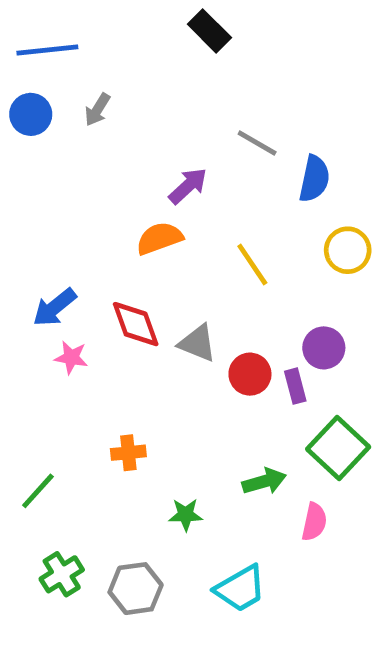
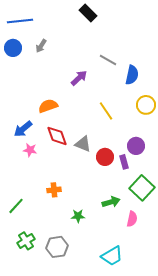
orange semicircle: (159, 238) -> (48, 106), moved
cyan trapezoid: (240, 589) -> (112, 256), moved

